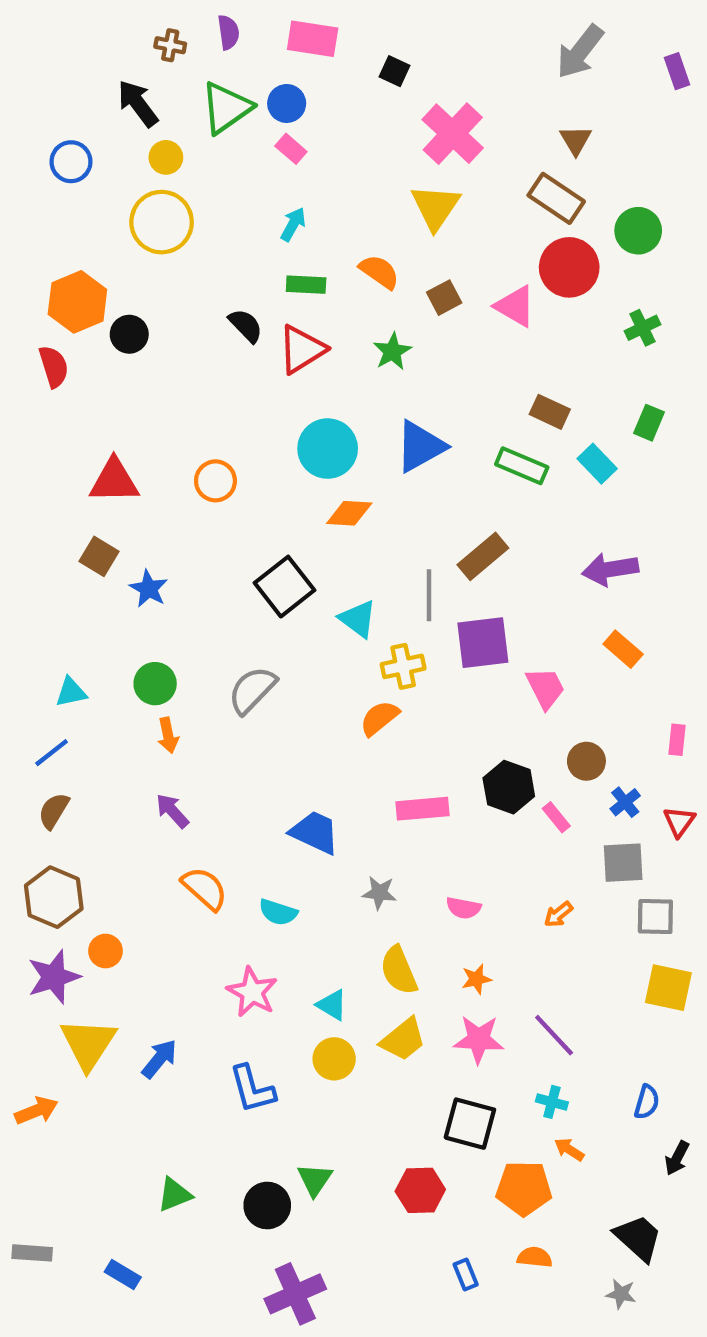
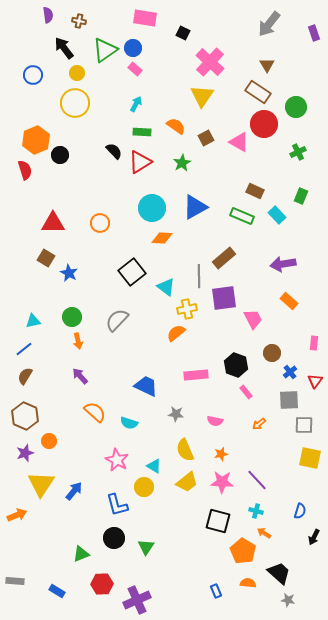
purple semicircle: (228, 32) -> (48, 15), moved
pink rectangle: (556, 817) -> (246, 392), moved
purple star: (54, 977) -> (25, 453), size x0.7
yellow circle: (334, 1059) -> (144, 487), moved
orange pentagon: (524, 1188) -> (243, 551), turned 30
red hexagon: (420, 1190) -> (102, 584), moved
black circle: (267, 1205) -> (114, 538), moved
black trapezoid: (638, 1238) -> (279, 573), moved

